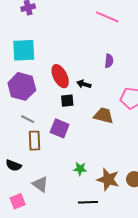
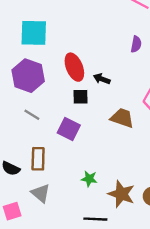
purple semicircle: (109, 61) -> (136, 44), moved
brown rectangle: (35, 141) -> (38, 159), moved

